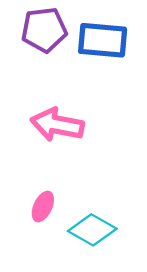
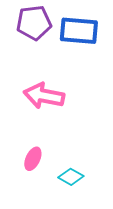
cyan diamond: (92, 230) -> (71, 177), size x0.7

